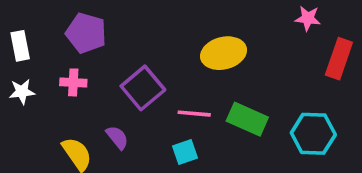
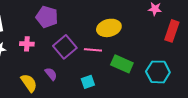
purple pentagon: (86, 33) -> (47, 17), moved
pink line: (194, 114) -> (93, 50), moved

